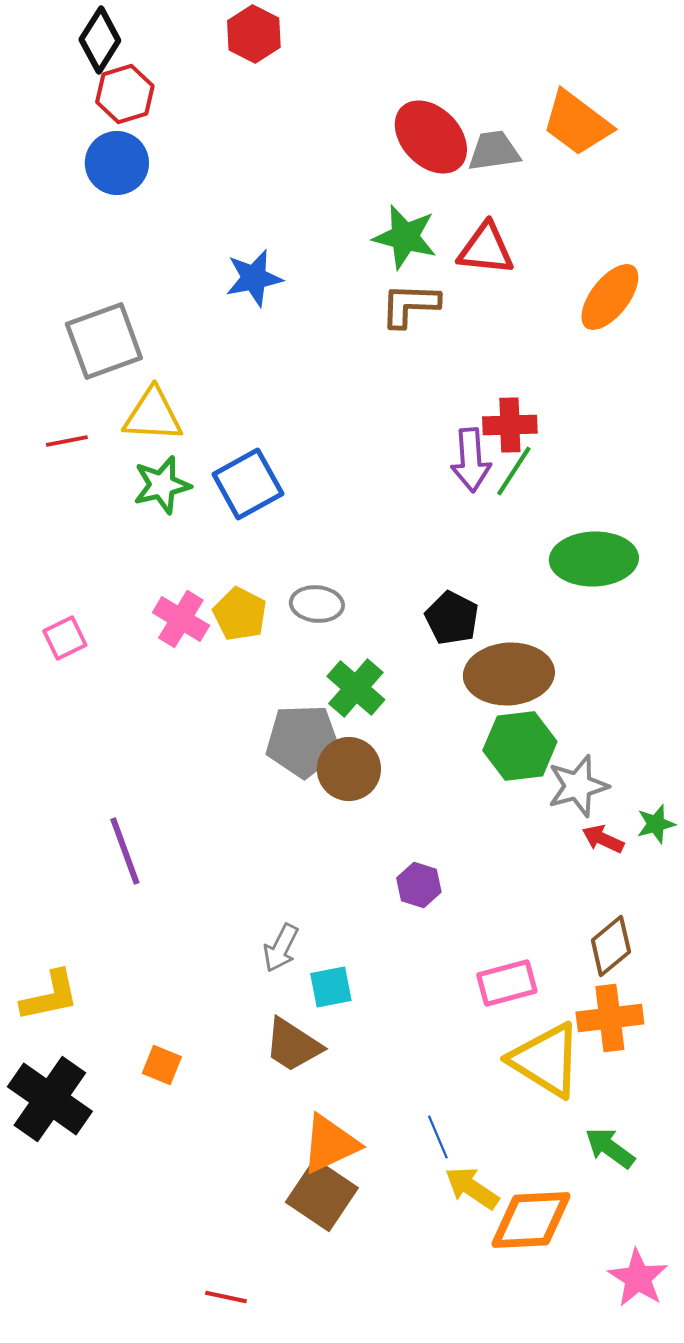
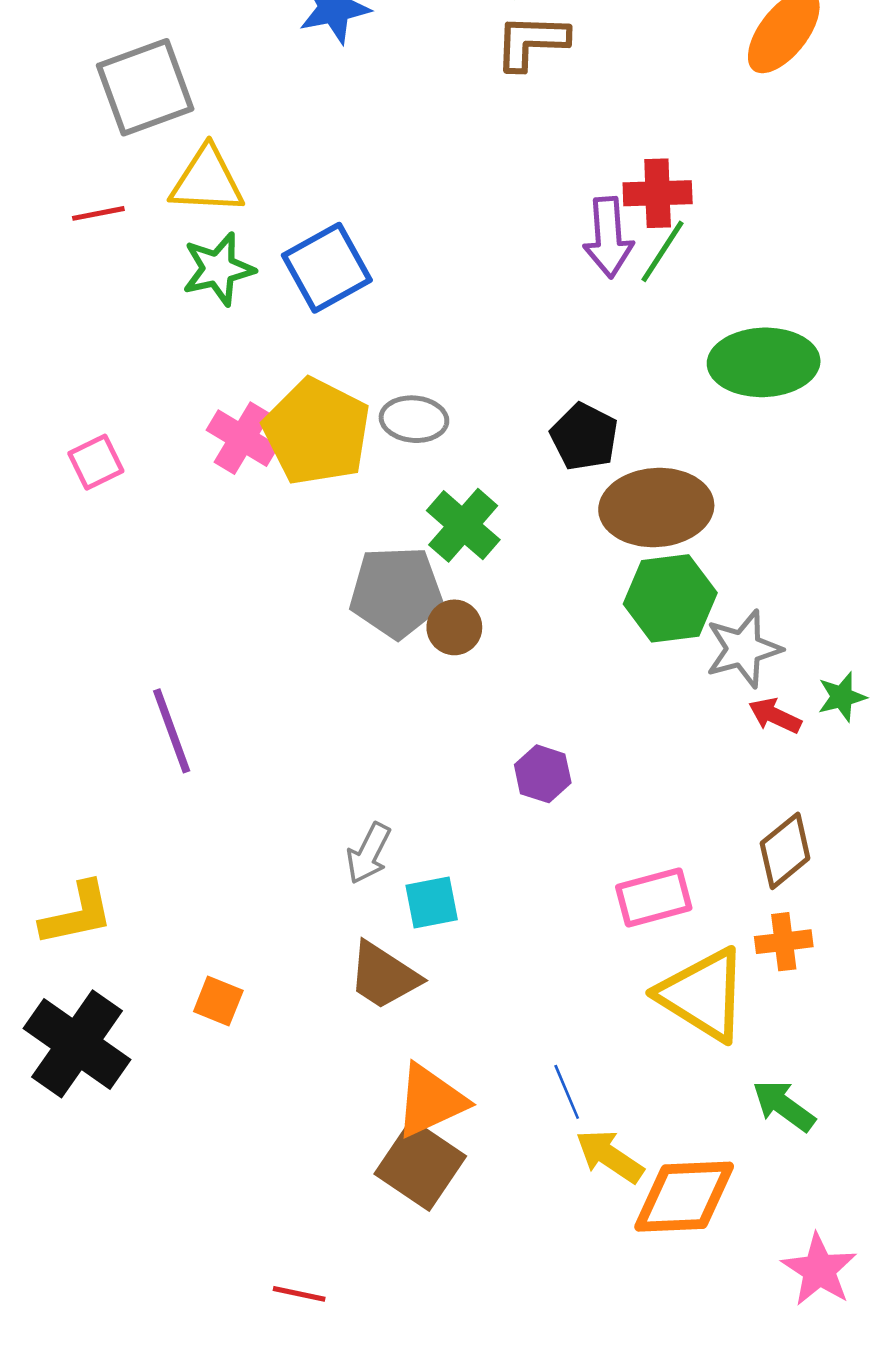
yellow pentagon: (240, 614) -> (317, 432), size x1.6
brown circle: (349, 769) -> (454, 627), size x0.7
orange cross: (610, 1018) -> (784, 942), size x0.7

